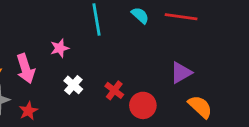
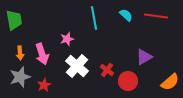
purple triangle: (181, 73) -> (144, 57), moved
white cross: (73, 85) -> (77, 66), size x1.6
orange semicircle: (200, 107) -> (170, 82), turned 96

